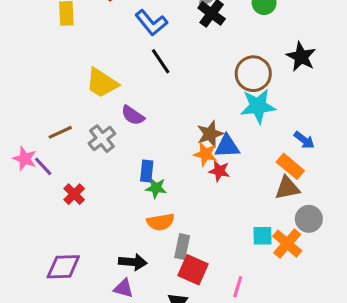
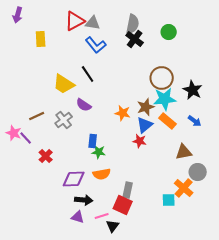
black star: (301, 57) -> (193, 90), moved
black line: (161, 61) -> (88, 74), moved
brown star: (210, 134) -> (146, 107), moved
blue triangle: (227, 146) -> (145, 125), turned -36
orange star: (205, 154) -> (123, 113), moved
orange rectangle: (290, 166) -> (168, 121), moved
cyan square: (263, 236) -> (169, 200), moved
gray rectangle: (182, 247) -> (128, 190), moved
purple diamond: (63, 267) -> (74, 179), moved
pink line: (238, 287) -> (102, 216), moved, turned 56

